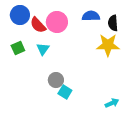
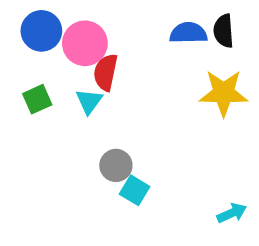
pink circle: (57, 22) -> (85, 43), moved
black semicircle: (113, 23) -> (224, 31), moved
red semicircle: (38, 25) -> (106, 72), moved, turned 54

